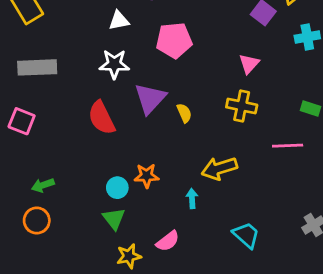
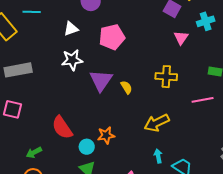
pink triangle: (249, 64) -> (181, 38), moved
red semicircle: (102, 118) -> (62, 127), moved
cyan arrow: (192, 198) -> (158, 156), moved

